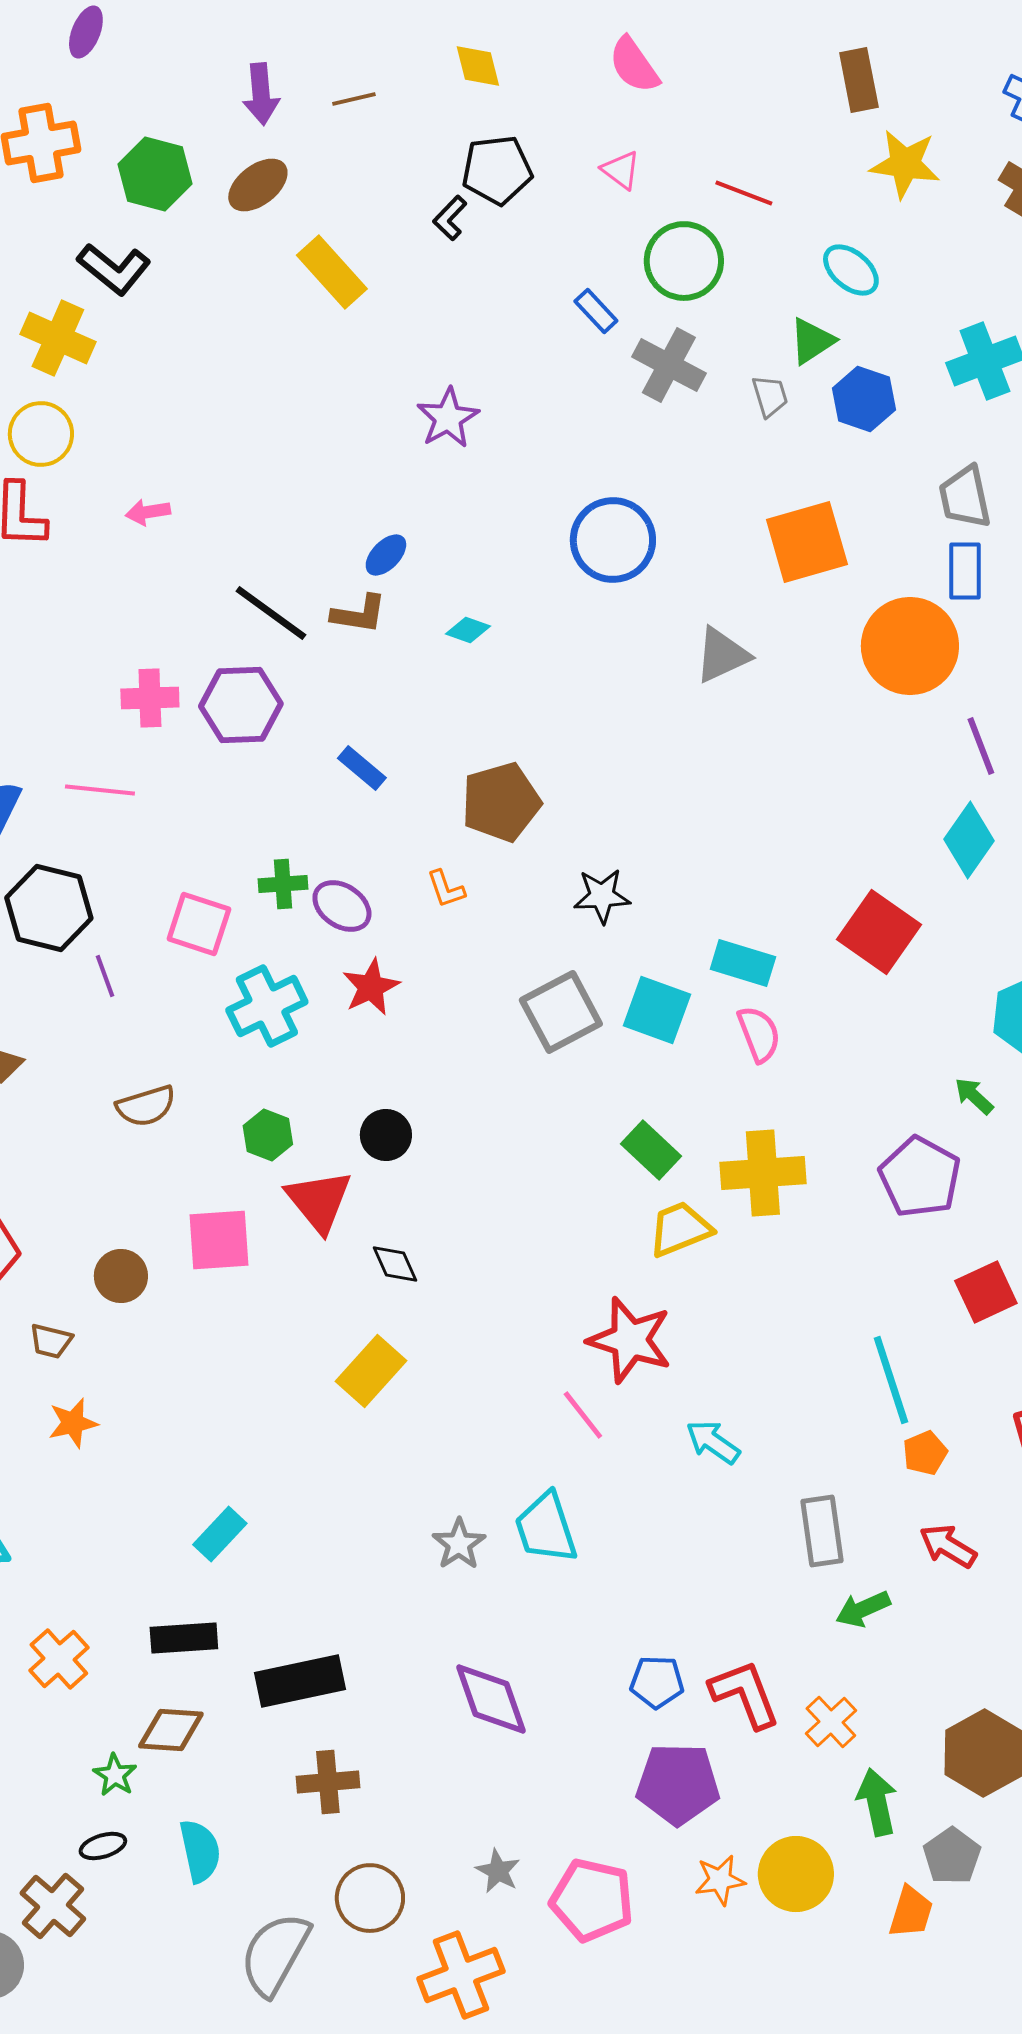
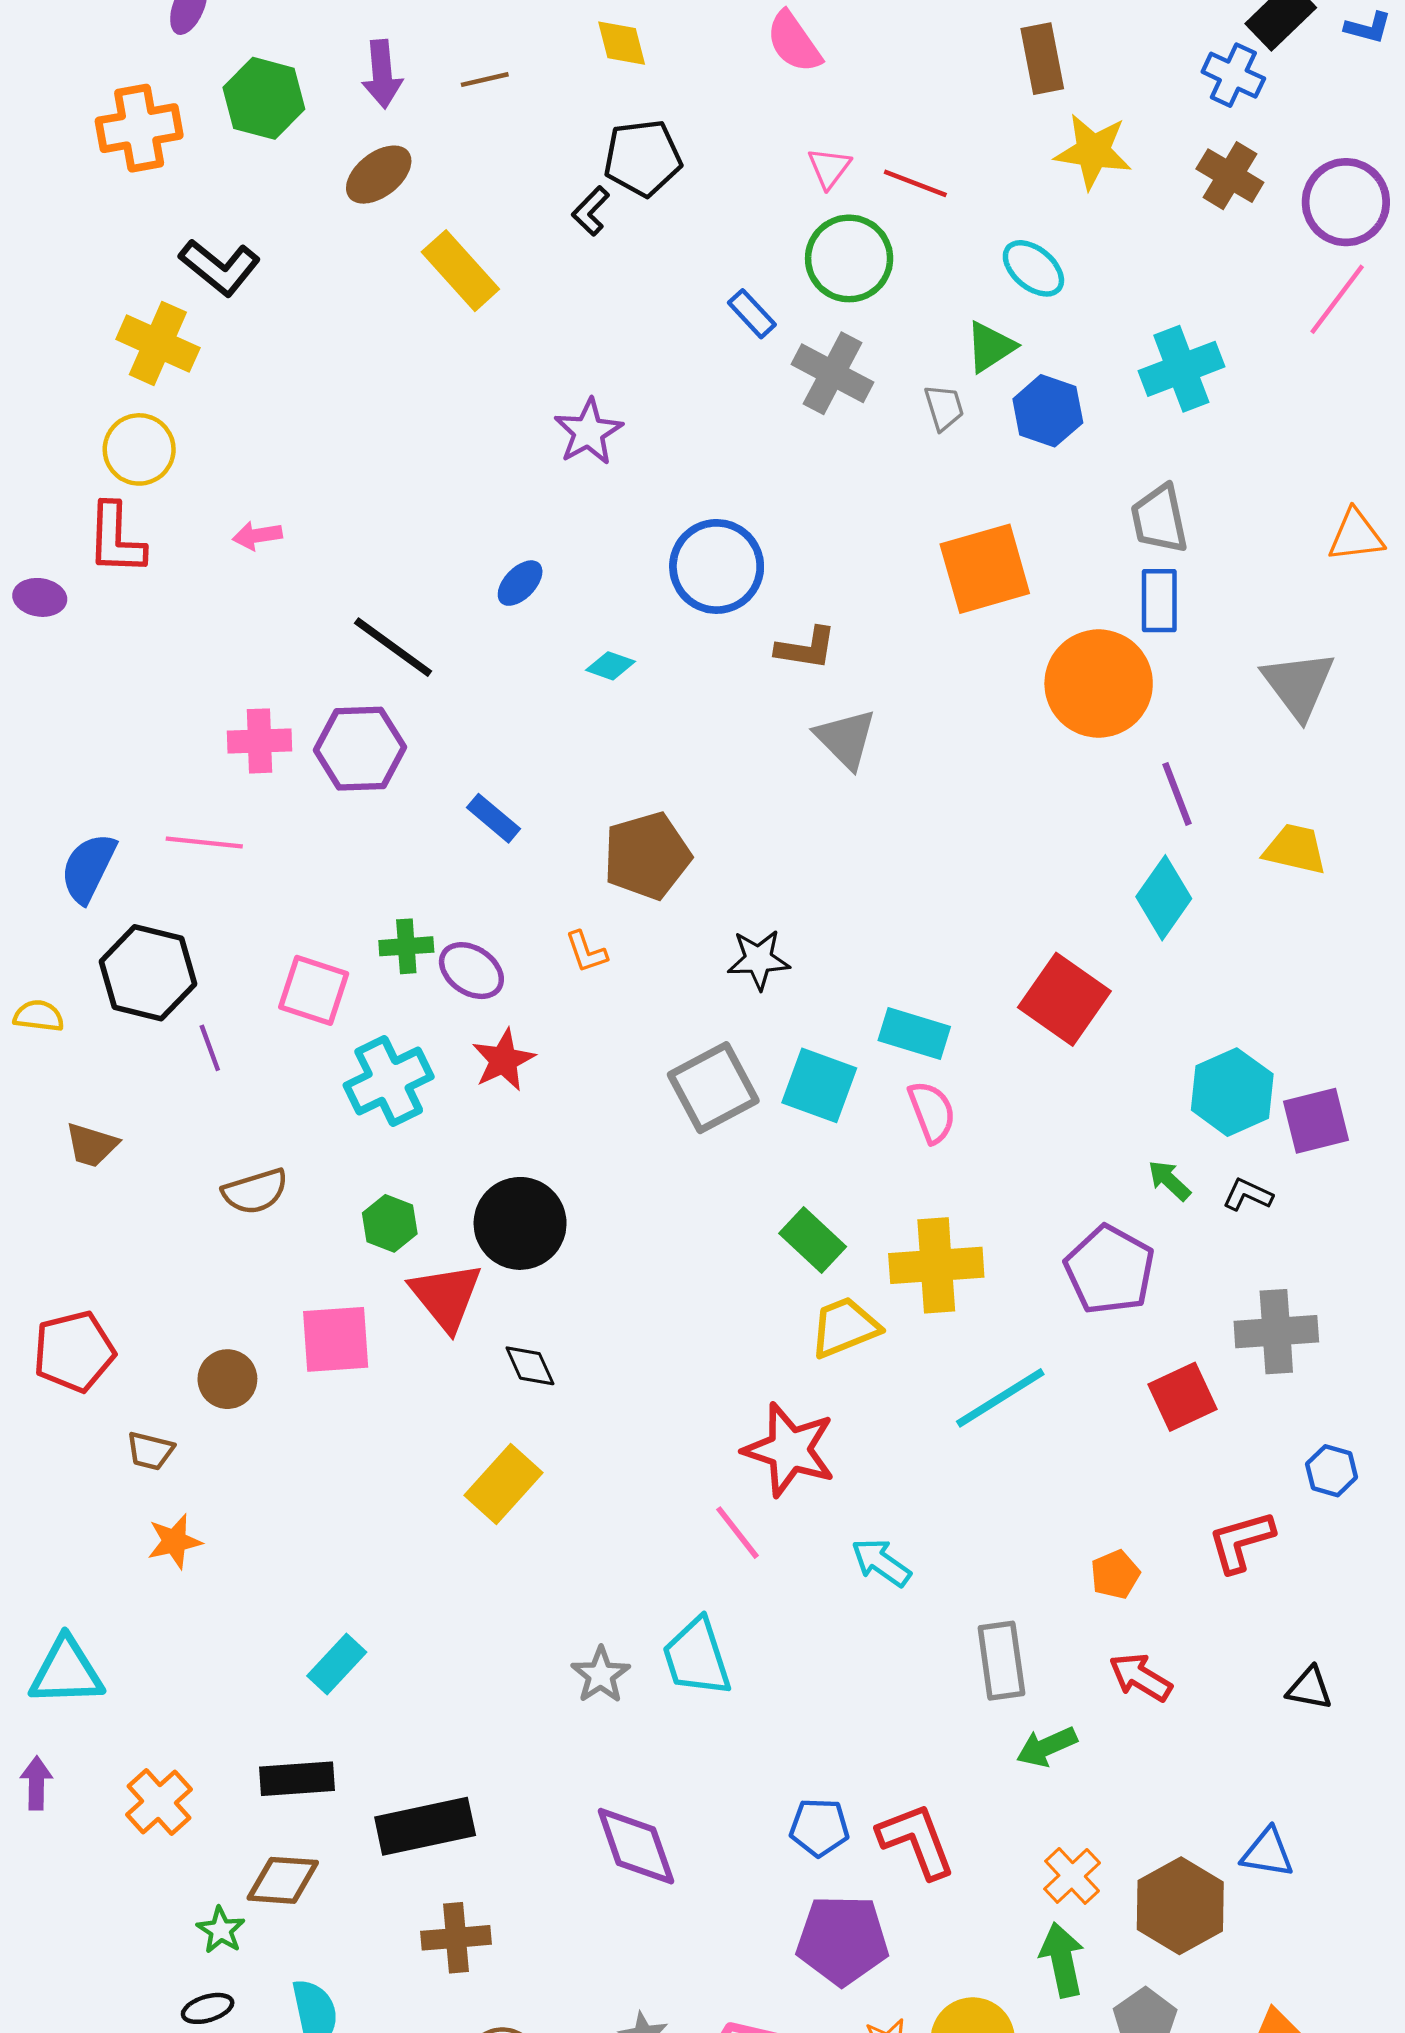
pink triangle: (621, 170) -> (829, 168), moved, turned 30
green hexagon: (155, 174) -> (264, 98), moved
blue circle: (613, 540) -> (717, 566), moved
brown L-shape: (359, 614) -> (806, 648), moved
gray triangle: (722, 655) -> (846, 739), moved, turned -50
black circle: (386, 1135) -> (520, 1223), size x1.6
cyan line: (891, 1380) -> (1000, 1398), moved, turned 76
orange cross: (831, 1722) -> (1072, 1876), moved

